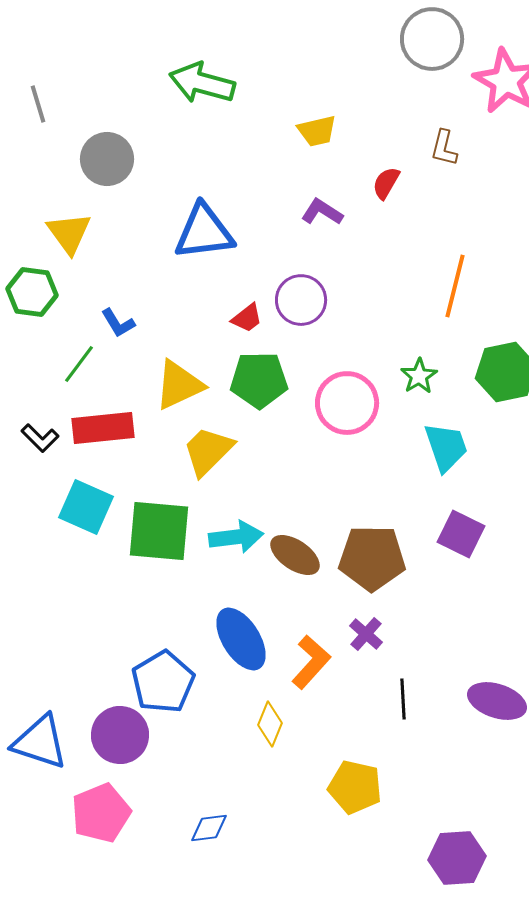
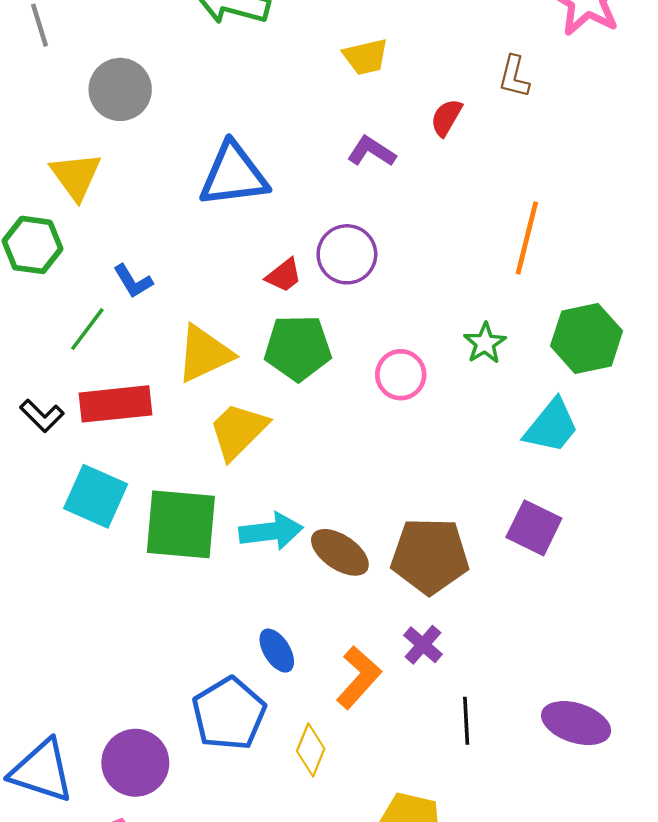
pink circle: (347, 403) -> (401, 375), size x0.7
cyan trapezoid: (446, 447) -> (551, 426), moved, turned 58
blue ellipse: (241, 639) -> (277, 651), size x0.6
blue pentagon: (163, 682) -> (229, 714), moved

